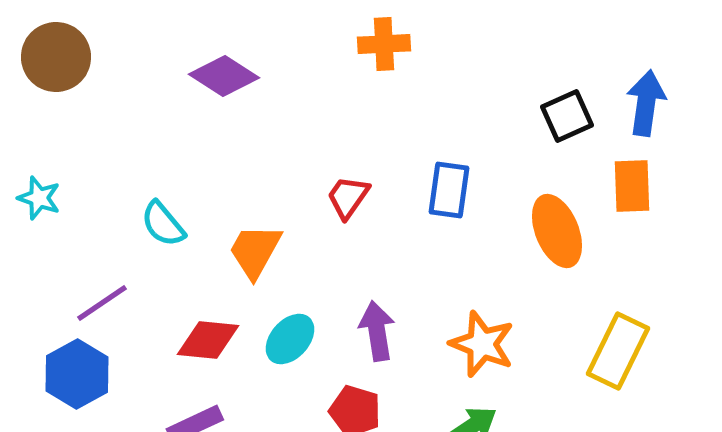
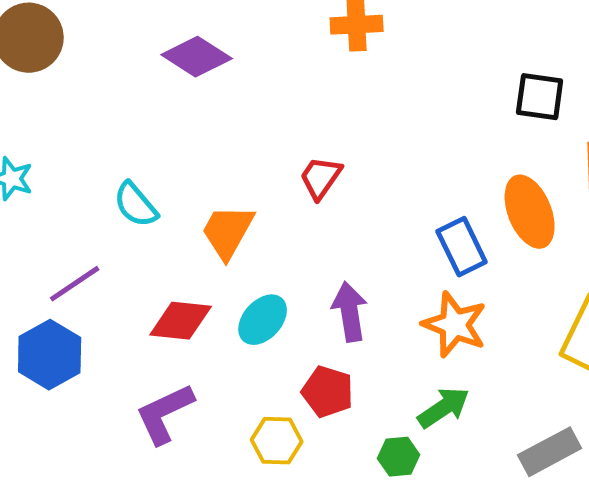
black square: (567, 116) -> (540, 97), turned 32
blue rectangle: (449, 190) -> (462, 247), moved, turned -34

